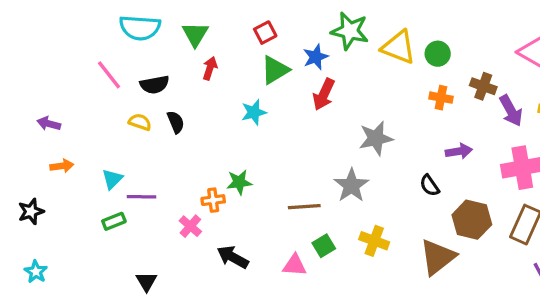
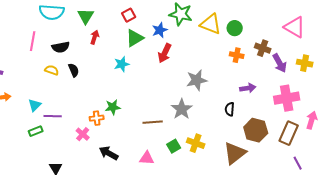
pink line: (109, 75) -> (33, 41), turned 48
black semicircle: (430, 185) -> (230, 109), turned 40
green square: (324, 246) -> (174, 146), moved

